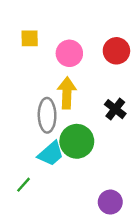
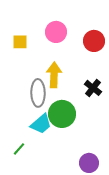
yellow square: (30, 38) -> (20, 42), moved
pink circle: (69, 53) -> (56, 32), moved

